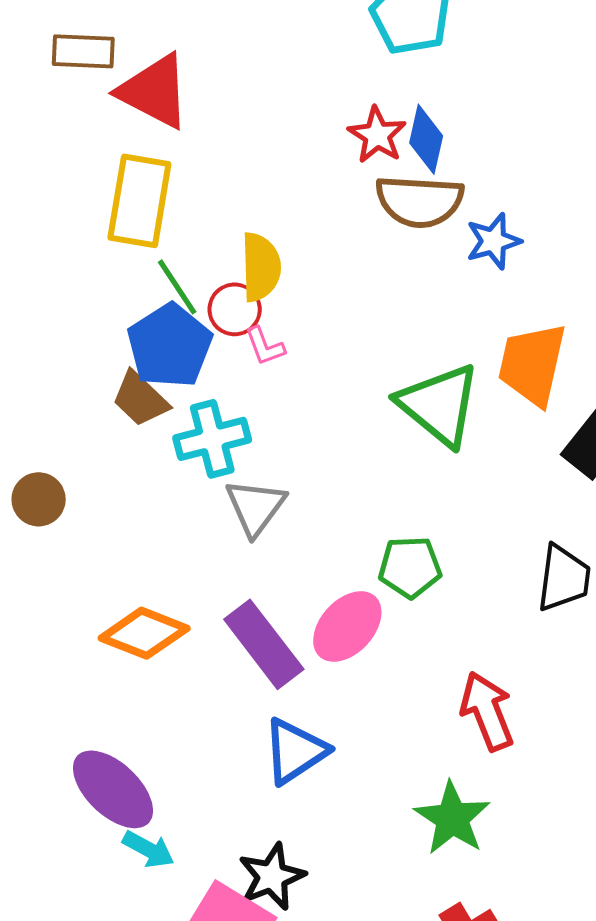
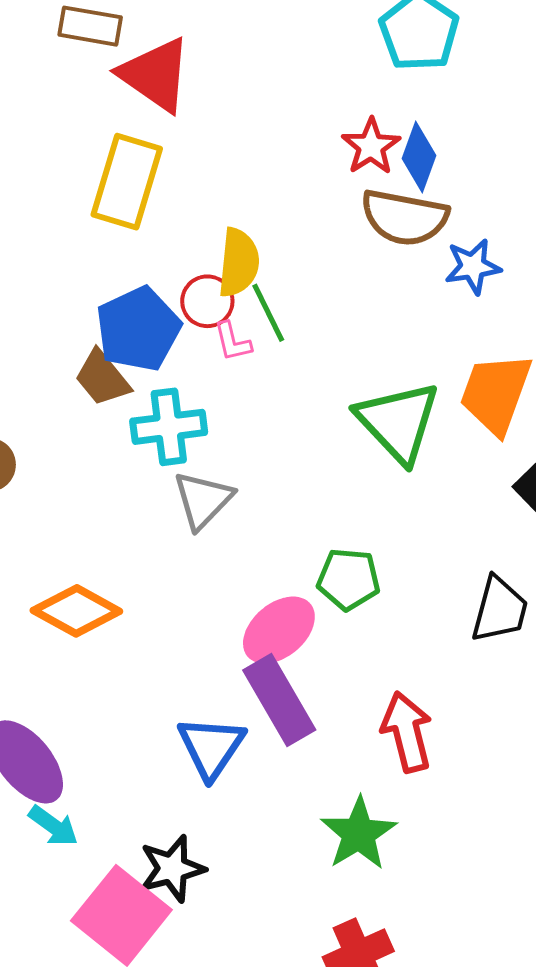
green line: (177, 287) -> (268, 313), moved
purple rectangle: (264, 644) -> (279, 700), moved
blue triangle: (295, 751) -> (211, 747), turned -30

